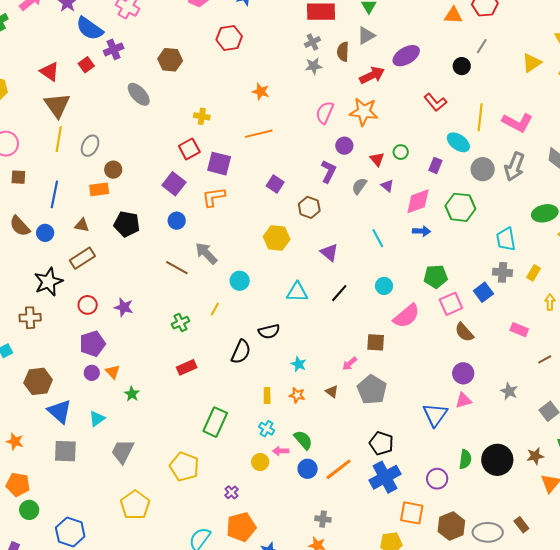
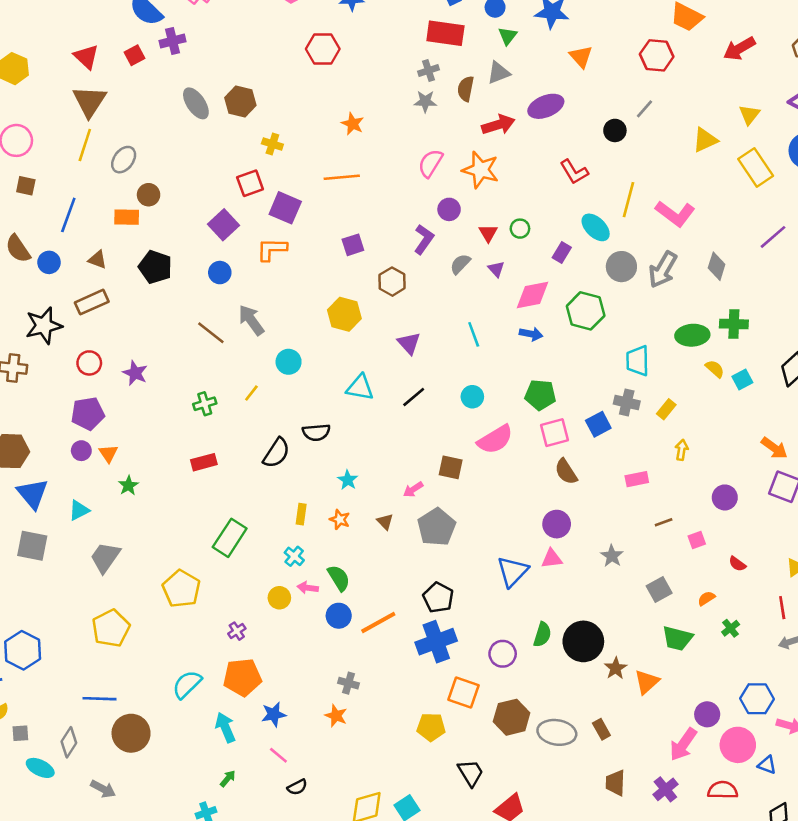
orange triangle: (453, 15) -> (581, 57), moved, turned 36
brown hexagon: (170, 60) -> (240, 102), moved
purple square: (275, 184) -> (353, 245), turned 30
pink rectangle: (519, 330) -> (637, 479), turned -42
brown star: (535, 456) -> (616, 668), moved, turned -30

